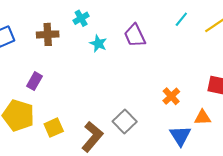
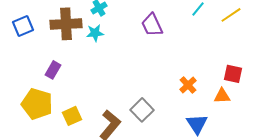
brown cross: (48, 34) -> (66, 24), size x1.4
cyan star: (98, 44) -> (95, 33), moved, turned -30
orange triangle: (203, 117) -> (222, 96), moved

